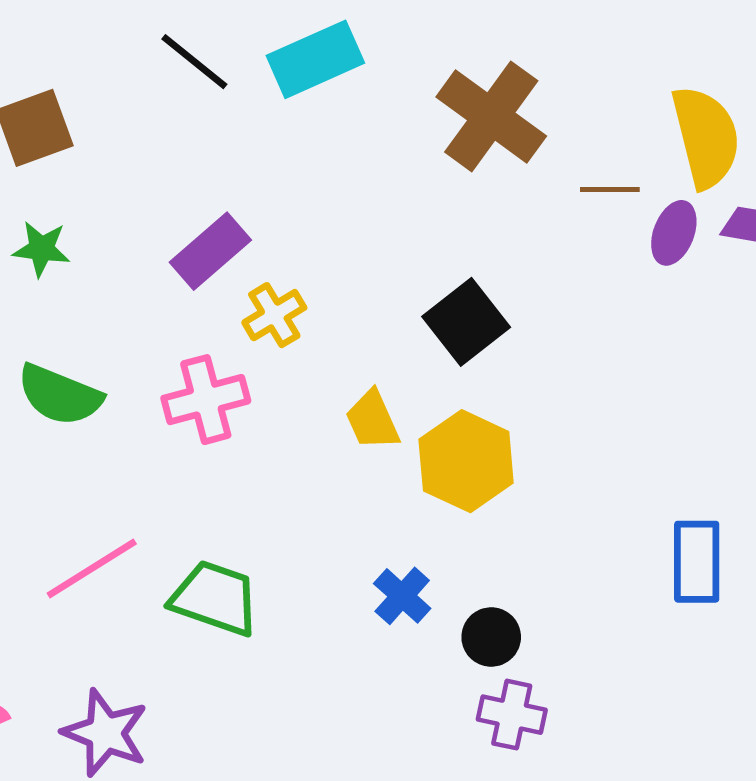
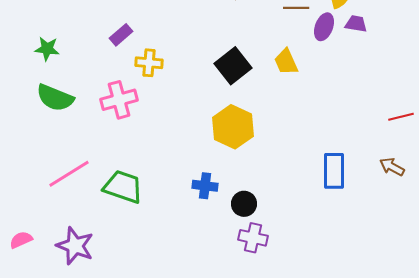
green star: (41, 249) -> (47, 49), moved
purple rectangle: (210, 251) -> (121, 35), size x0.7
yellow cross: (274, 315) -> (149, 63), turned 36
yellow trapezoid: (372, 420) -> (286, 62), moved
blue cross: (402, 596) -> (205, 186), turned -35

